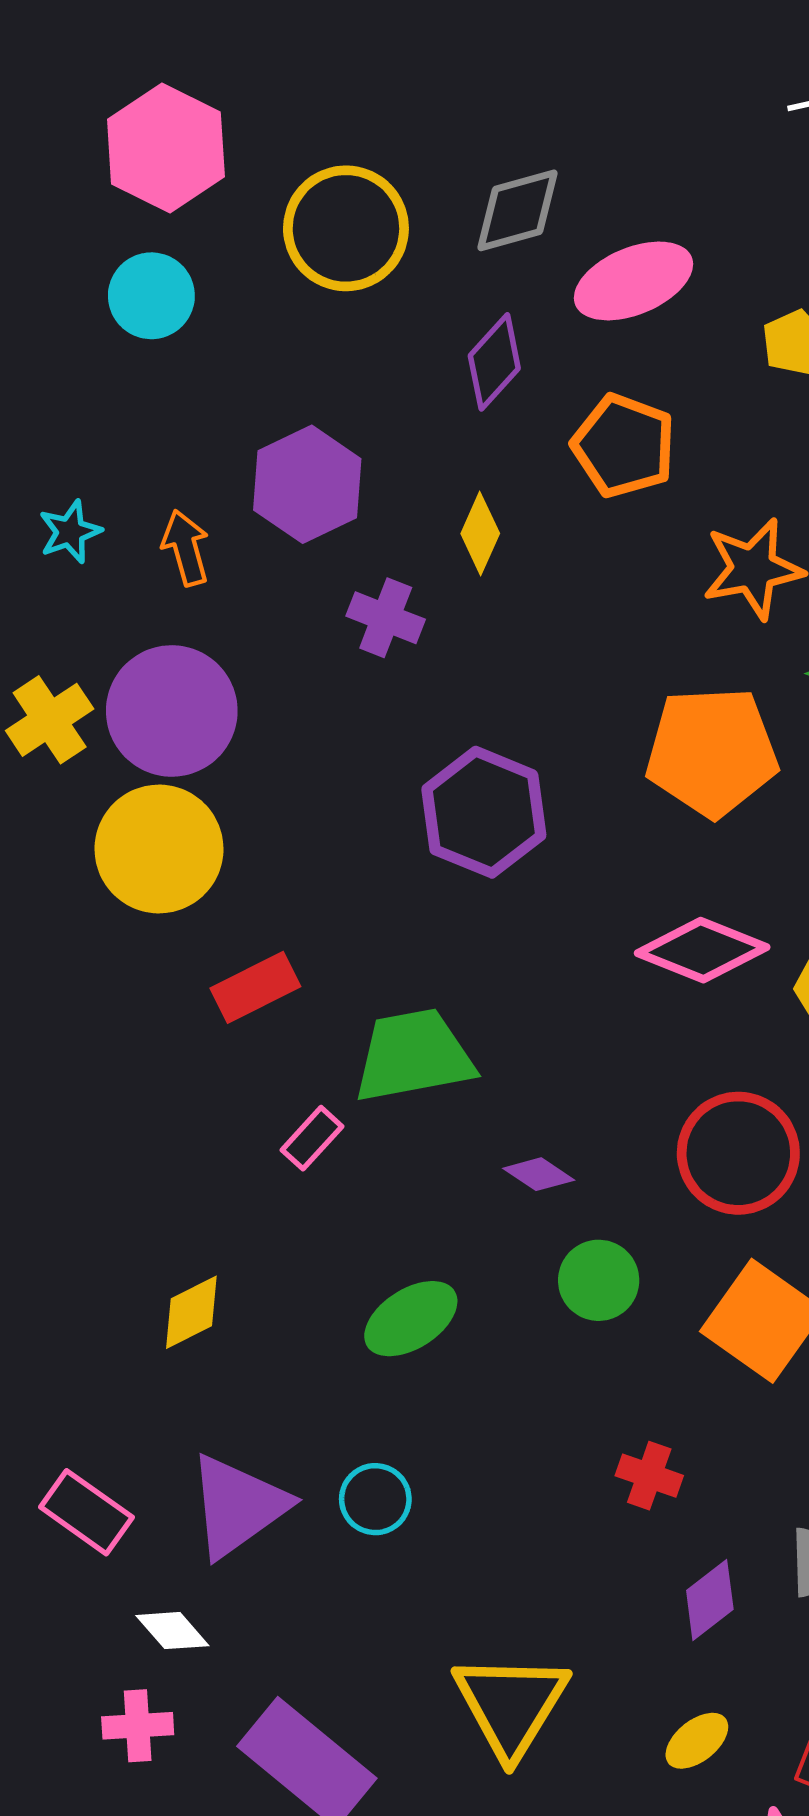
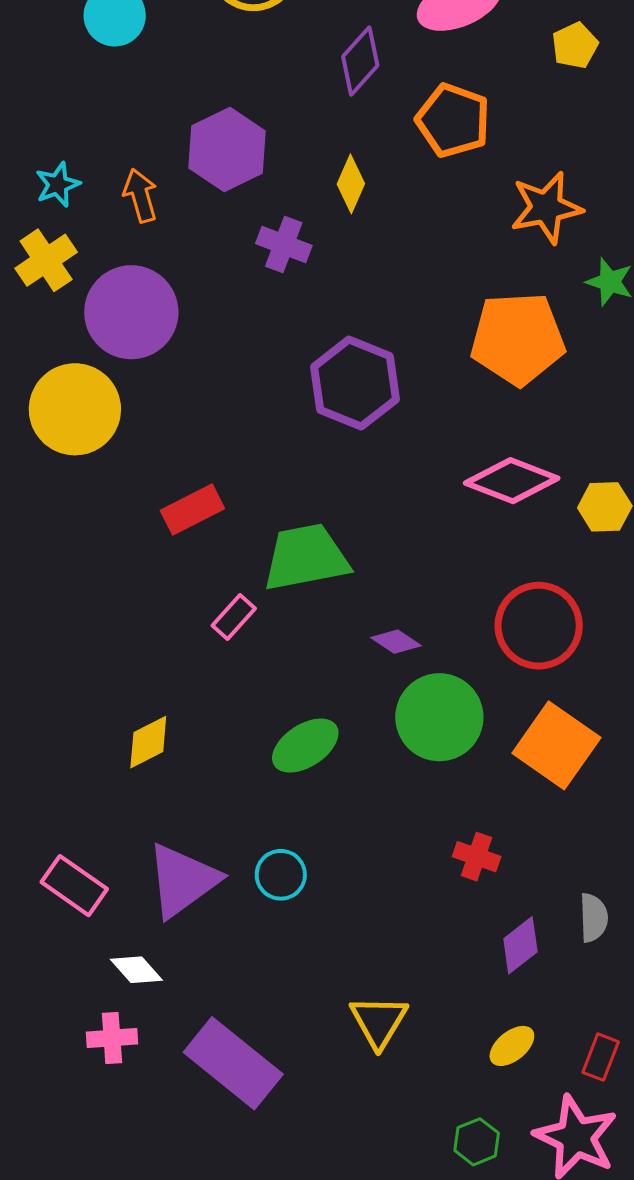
yellow cross: (50, 720) -> (46, 260), moved
yellow circle: (159, 849) -> (75, 409), moved
green circle: (599, 1280) -> (439, 717), size x1.5
yellow triangle: (511, 1705) -> (379, 1021), size x0.7

